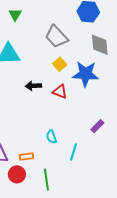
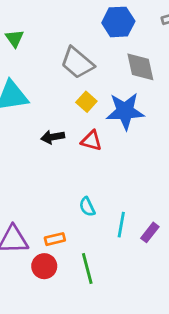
purple rectangle: (97, 126) -> (150, 232), moved

